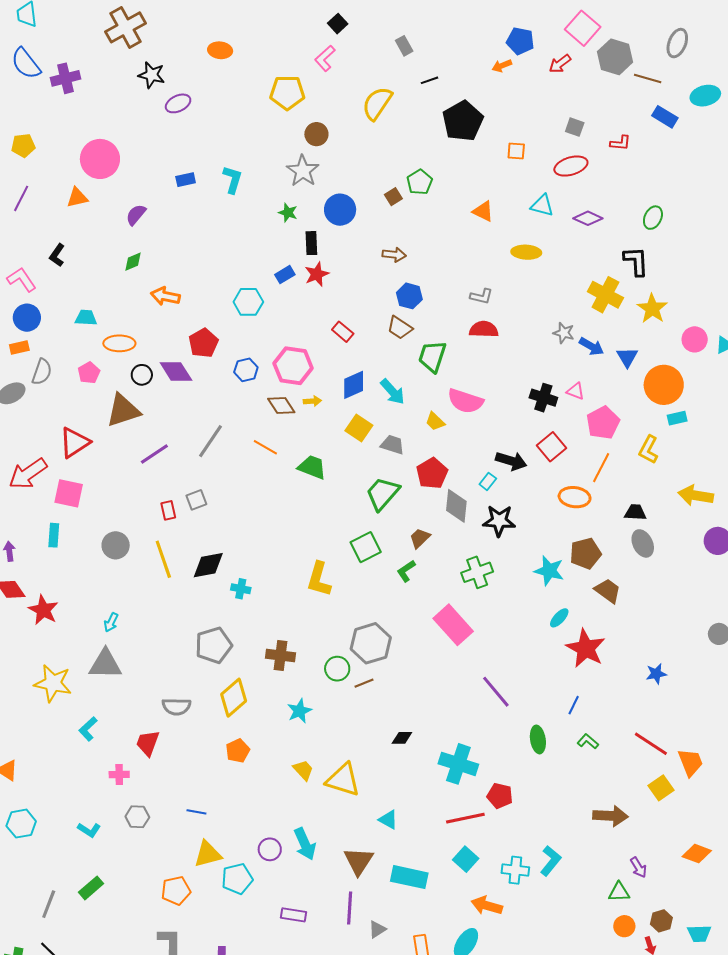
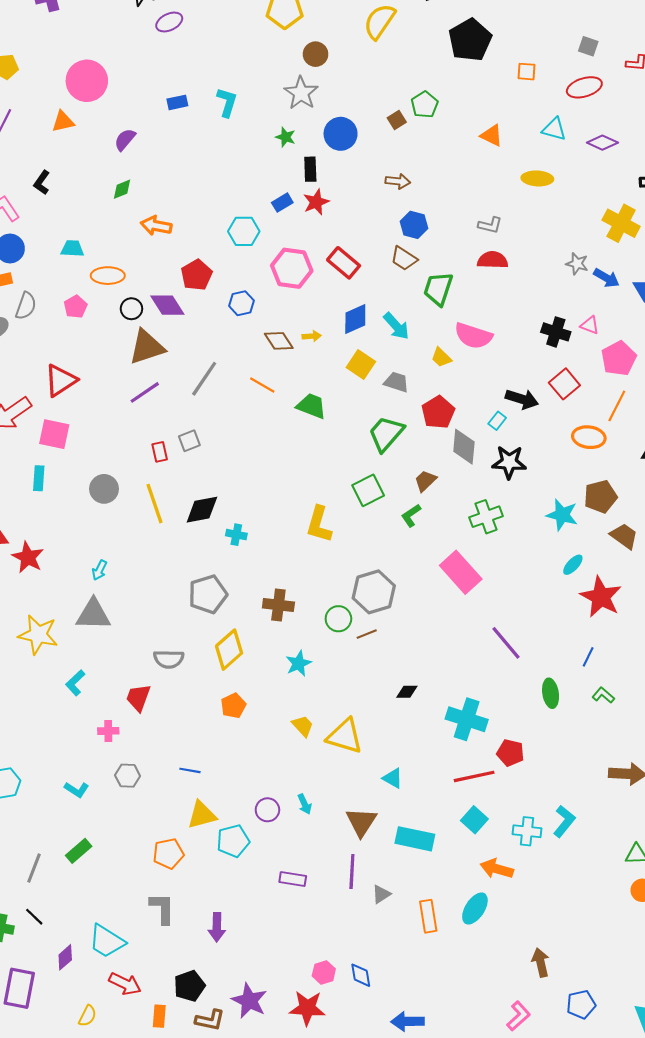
red rectangle: (343, 332) -> (344, 263), size x1.4
pink hexagon: (293, 366) -> (292, 268), moved
brown triangle: (123, 410) -> (147, 347), moved
cyan arrow: (305, 844) -> (305, 804), size x0.6

